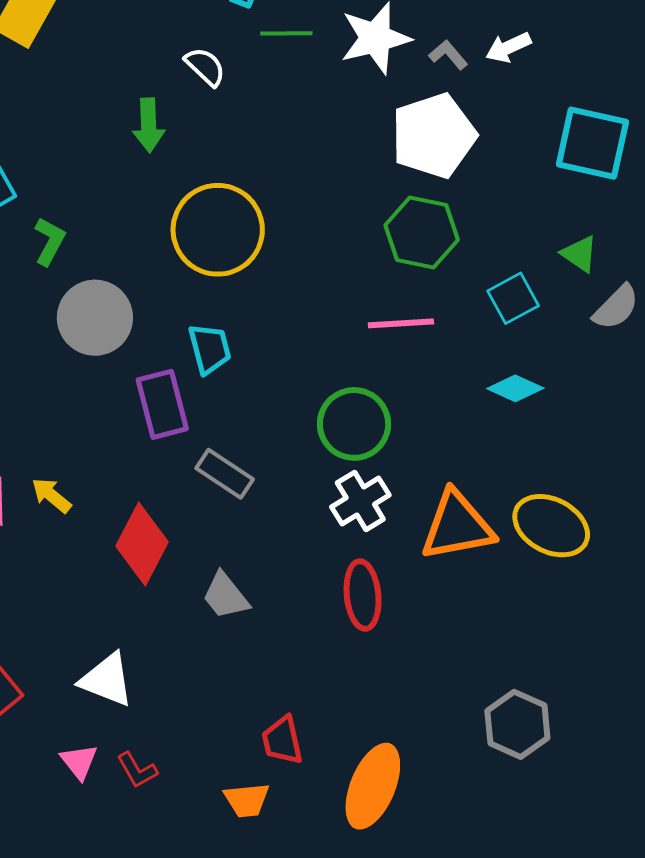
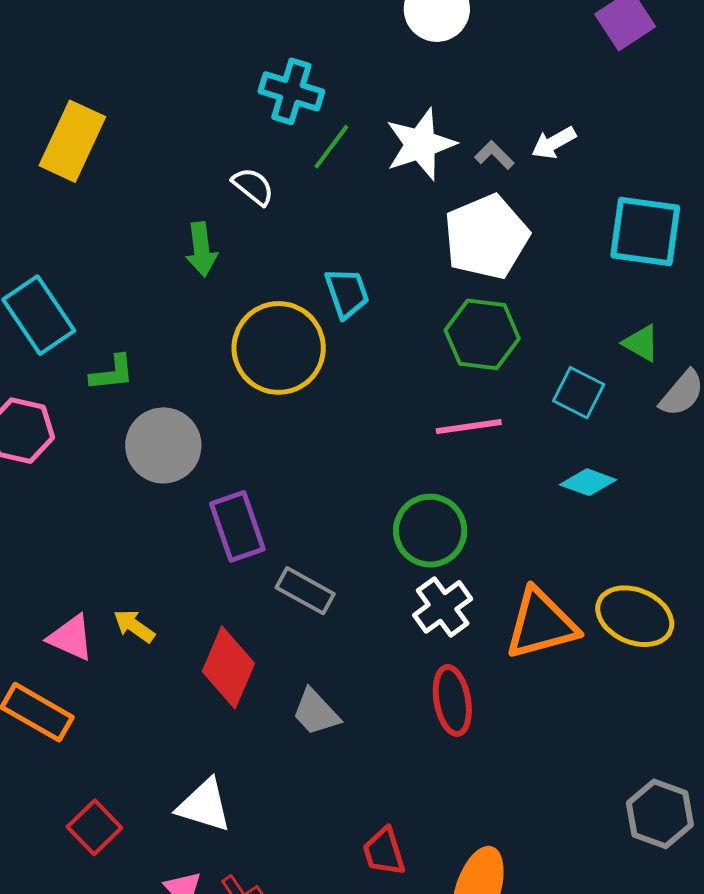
green line: (286, 33) -> (331, 147), turned -48
green L-shape: (50, 241) -> (112, 373), turned 60
cyan square: (513, 298) -> (579, 393), turned -30
cyan trapezoid: (210, 349) -> (347, 293), moved
gray hexagon: (517, 724) -> (660, 814), moved

